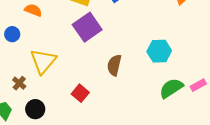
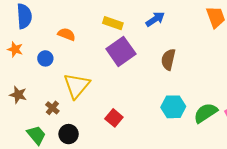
cyan hexagon: (159, 51) -> (173, 107), moved
brown semicircle: (114, 65) -> (168, 59), moved

